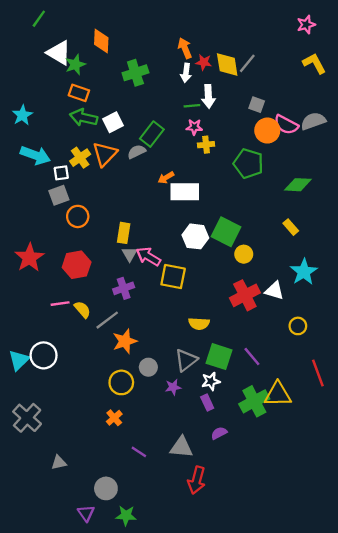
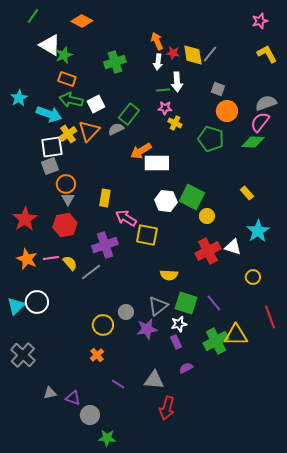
orange diamond: (101, 41) -> (82, 21), moved, turned -65
pink semicircle: (286, 125) -> (260, 122), moved, turned 100
yellow cross: (206, 145) -> (175, 123), turned 32
cyan arrow: (35, 155) -> (49, 114), moved
white square: (61, 173) -> (52, 147), size x1.6
orange arrow: (166, 178) -> (141, 151), size x1.5
green diamond: (298, 185) -> (253, 142), moved
gray triangle: (130, 254) -> (68, 199), moved
purple cross: (124, 288) -> (105, 245), size x1.4
orange star: (125, 341) -> (27, 259), moved, turned -30
purple star: (173, 387) -> (147, 329), size x1.5
purple triangle: (86, 513) -> (73, 398), moved, turned -35

